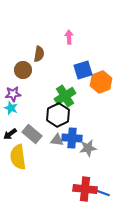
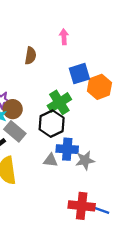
brown circle: (23, 70) -> (13, 109), moved
gray rectangle: (32, 134) -> (15, 131), moved
gray triangle: (57, 140) -> (50, 160), moved

